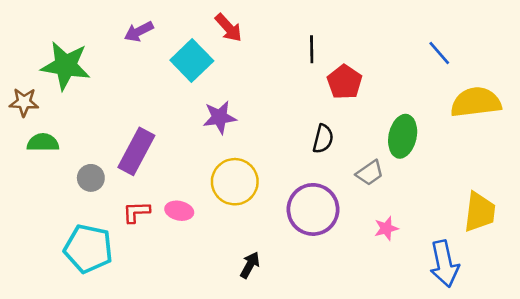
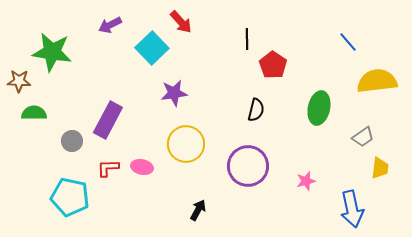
gray trapezoid: (370, 173) -> (363, 137), moved
yellow trapezoid: (480, 212) -> (380, 168), size x0.7

